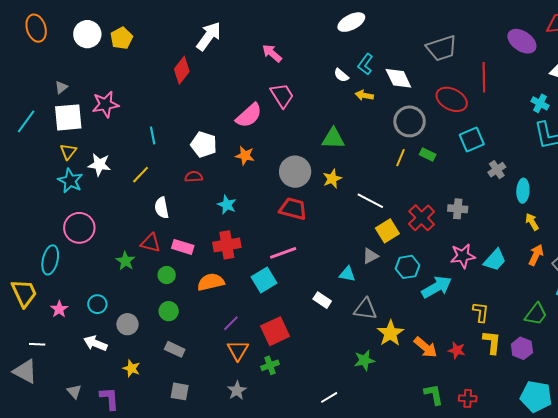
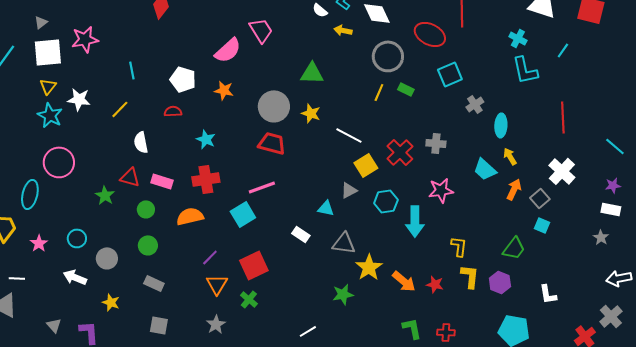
yellow star: (332, 179) -> (311, 113), turned -30
cyan trapezoid: (495, 260) -> (485, 169), moved, turned 90
cyan arrow: (437, 287) -> (415, 221), turned 120
green cross: (270, 365) -> (249, 299), turned -30

